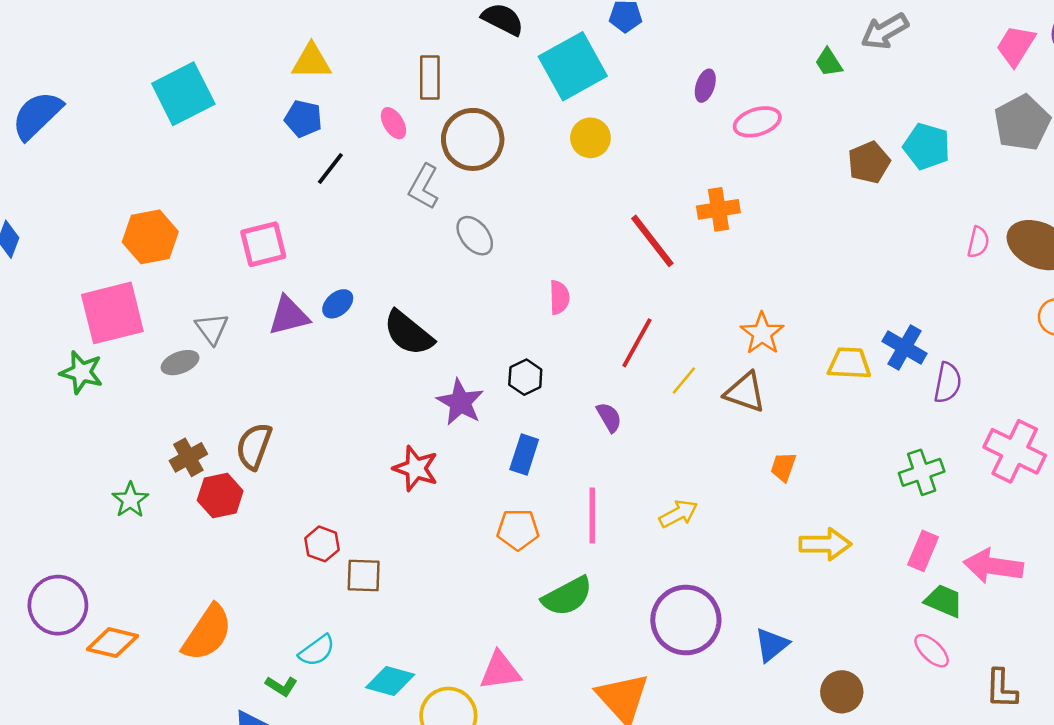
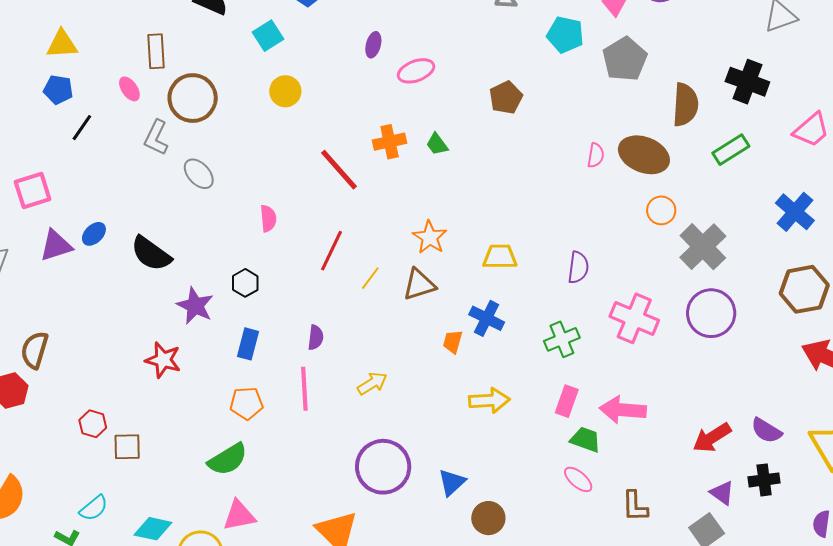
green trapezoid: (829, 62) -> (437, 144), moved
cyan square: (573, 66) -> (268, 36), size x0.6
cyan pentagon: (927, 146) -> (565, 35), moved
blue cross: (905, 347) -> (487, 318), moved
brown triangle: (745, 392) -> (419, 285), turned -33
purple semicircle: (609, 417) -> (316, 337), moved, turned 40
green semicircle: (567, 596) -> (228, 459), moved
brown circle: (842, 692) -> (488, 518), moved

